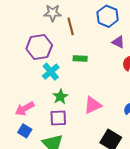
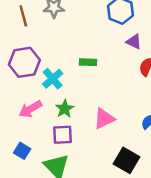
brown line: (71, 26) -> (23, 16), moved
purple hexagon: (39, 47) -> (24, 62), moved
pink arrow: (25, 109) -> (30, 109), moved

